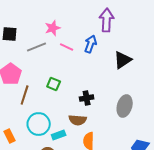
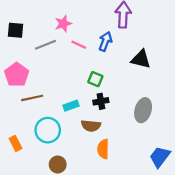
black triangle: (123, 60) -> (141, 59), turned 48
green square: (54, 84) -> (95, 79), moved
brown line: (25, 95) -> (32, 98), turned 60
cyan rectangle: (59, 135) -> (71, 106), moved

